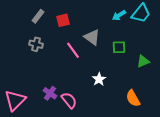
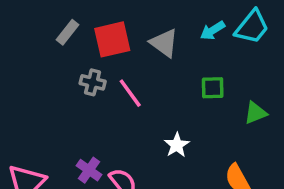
red square: (63, 20) -> (112, 39), size x1.5
gray triangle: (92, 37) -> (164, 43), moved
gray cross: (36, 44) -> (93, 82), moved

